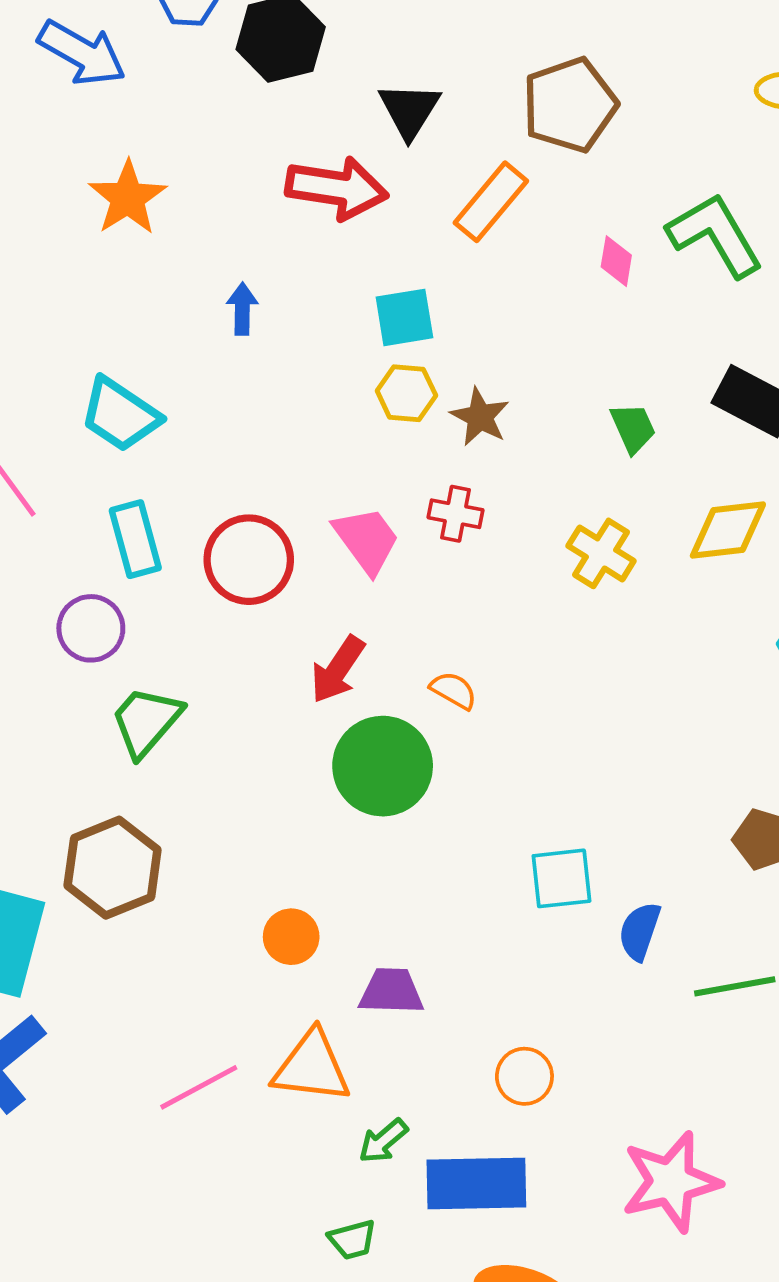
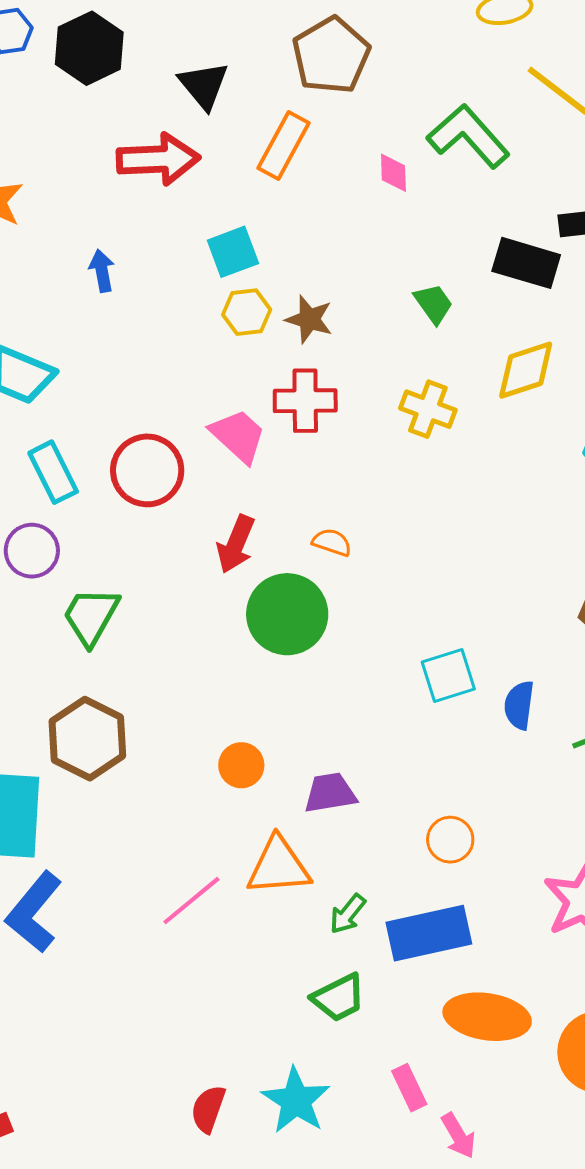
red cross: (455, 514) -> (305, 401), size x1.4
green trapezoid: (352, 1240) -> (339, 998), size x1.4

